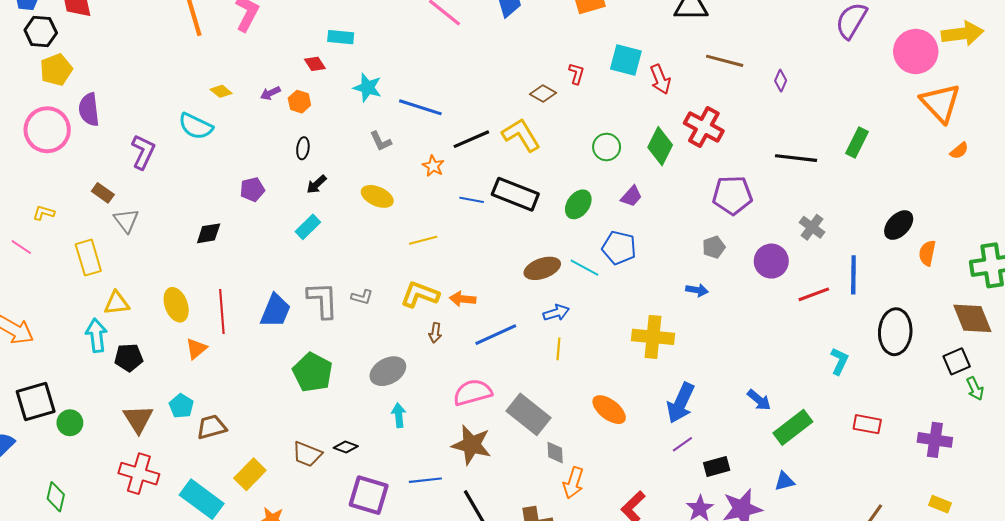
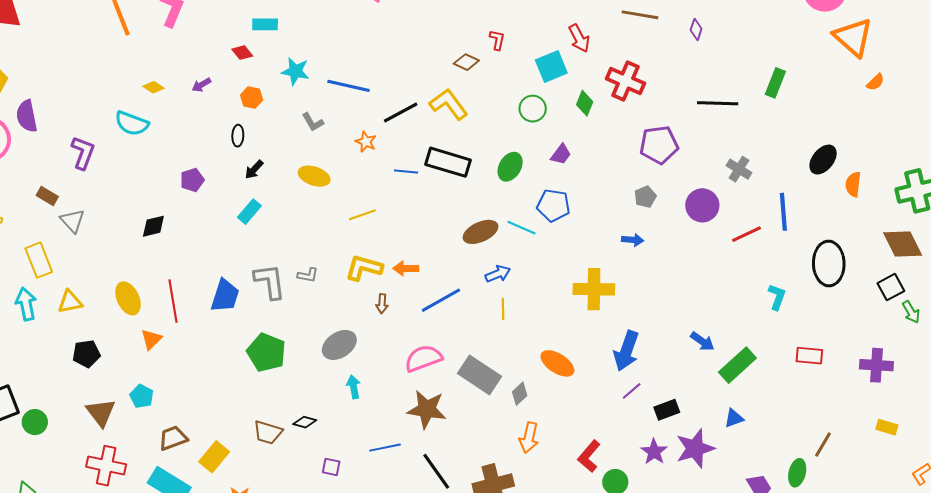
cyan square: (626, 60) -> (551, 66), moved, turned -32
orange hexagon: (299, 102) -> (252, 98), moved
green diamond: (660, 146) -> (585, 103), size x0.7
cyan arrow: (96, 335) -> (26, 304), moved
brown trapezoid: (212, 427) -> (173, 438), moved
gray diamond: (555, 453) -> (520, 394), moved, turned 55
purple square: (369, 495) -> (331, 467), size x0.5

